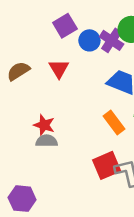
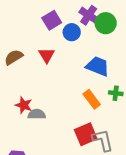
purple cross: (112, 40) -> (89, 15), moved
red star: (44, 125) -> (24, 105), moved

